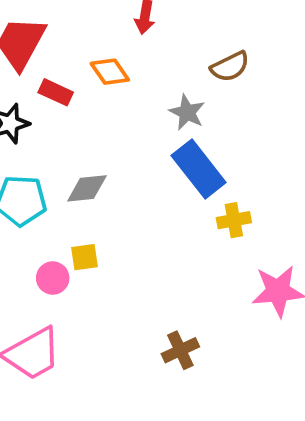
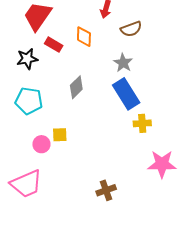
brown semicircle: (230, 67) -> (131, 29), moved
orange diamond: (110, 72) -> (84, 37), turned 30
gray diamond: (87, 188) -> (76, 87), moved, turned -45

